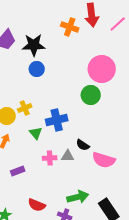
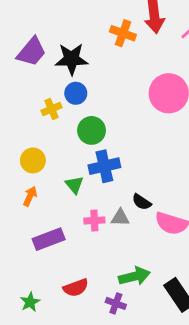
green circle: (91, 95) -> (92, 130), moved
yellow cross: (25, 108) -> (51, 109), moved
purple rectangle: (18, 171) -> (49, 239), size x1.5
red semicircle: (37, 205) -> (76, 288), turned -42

